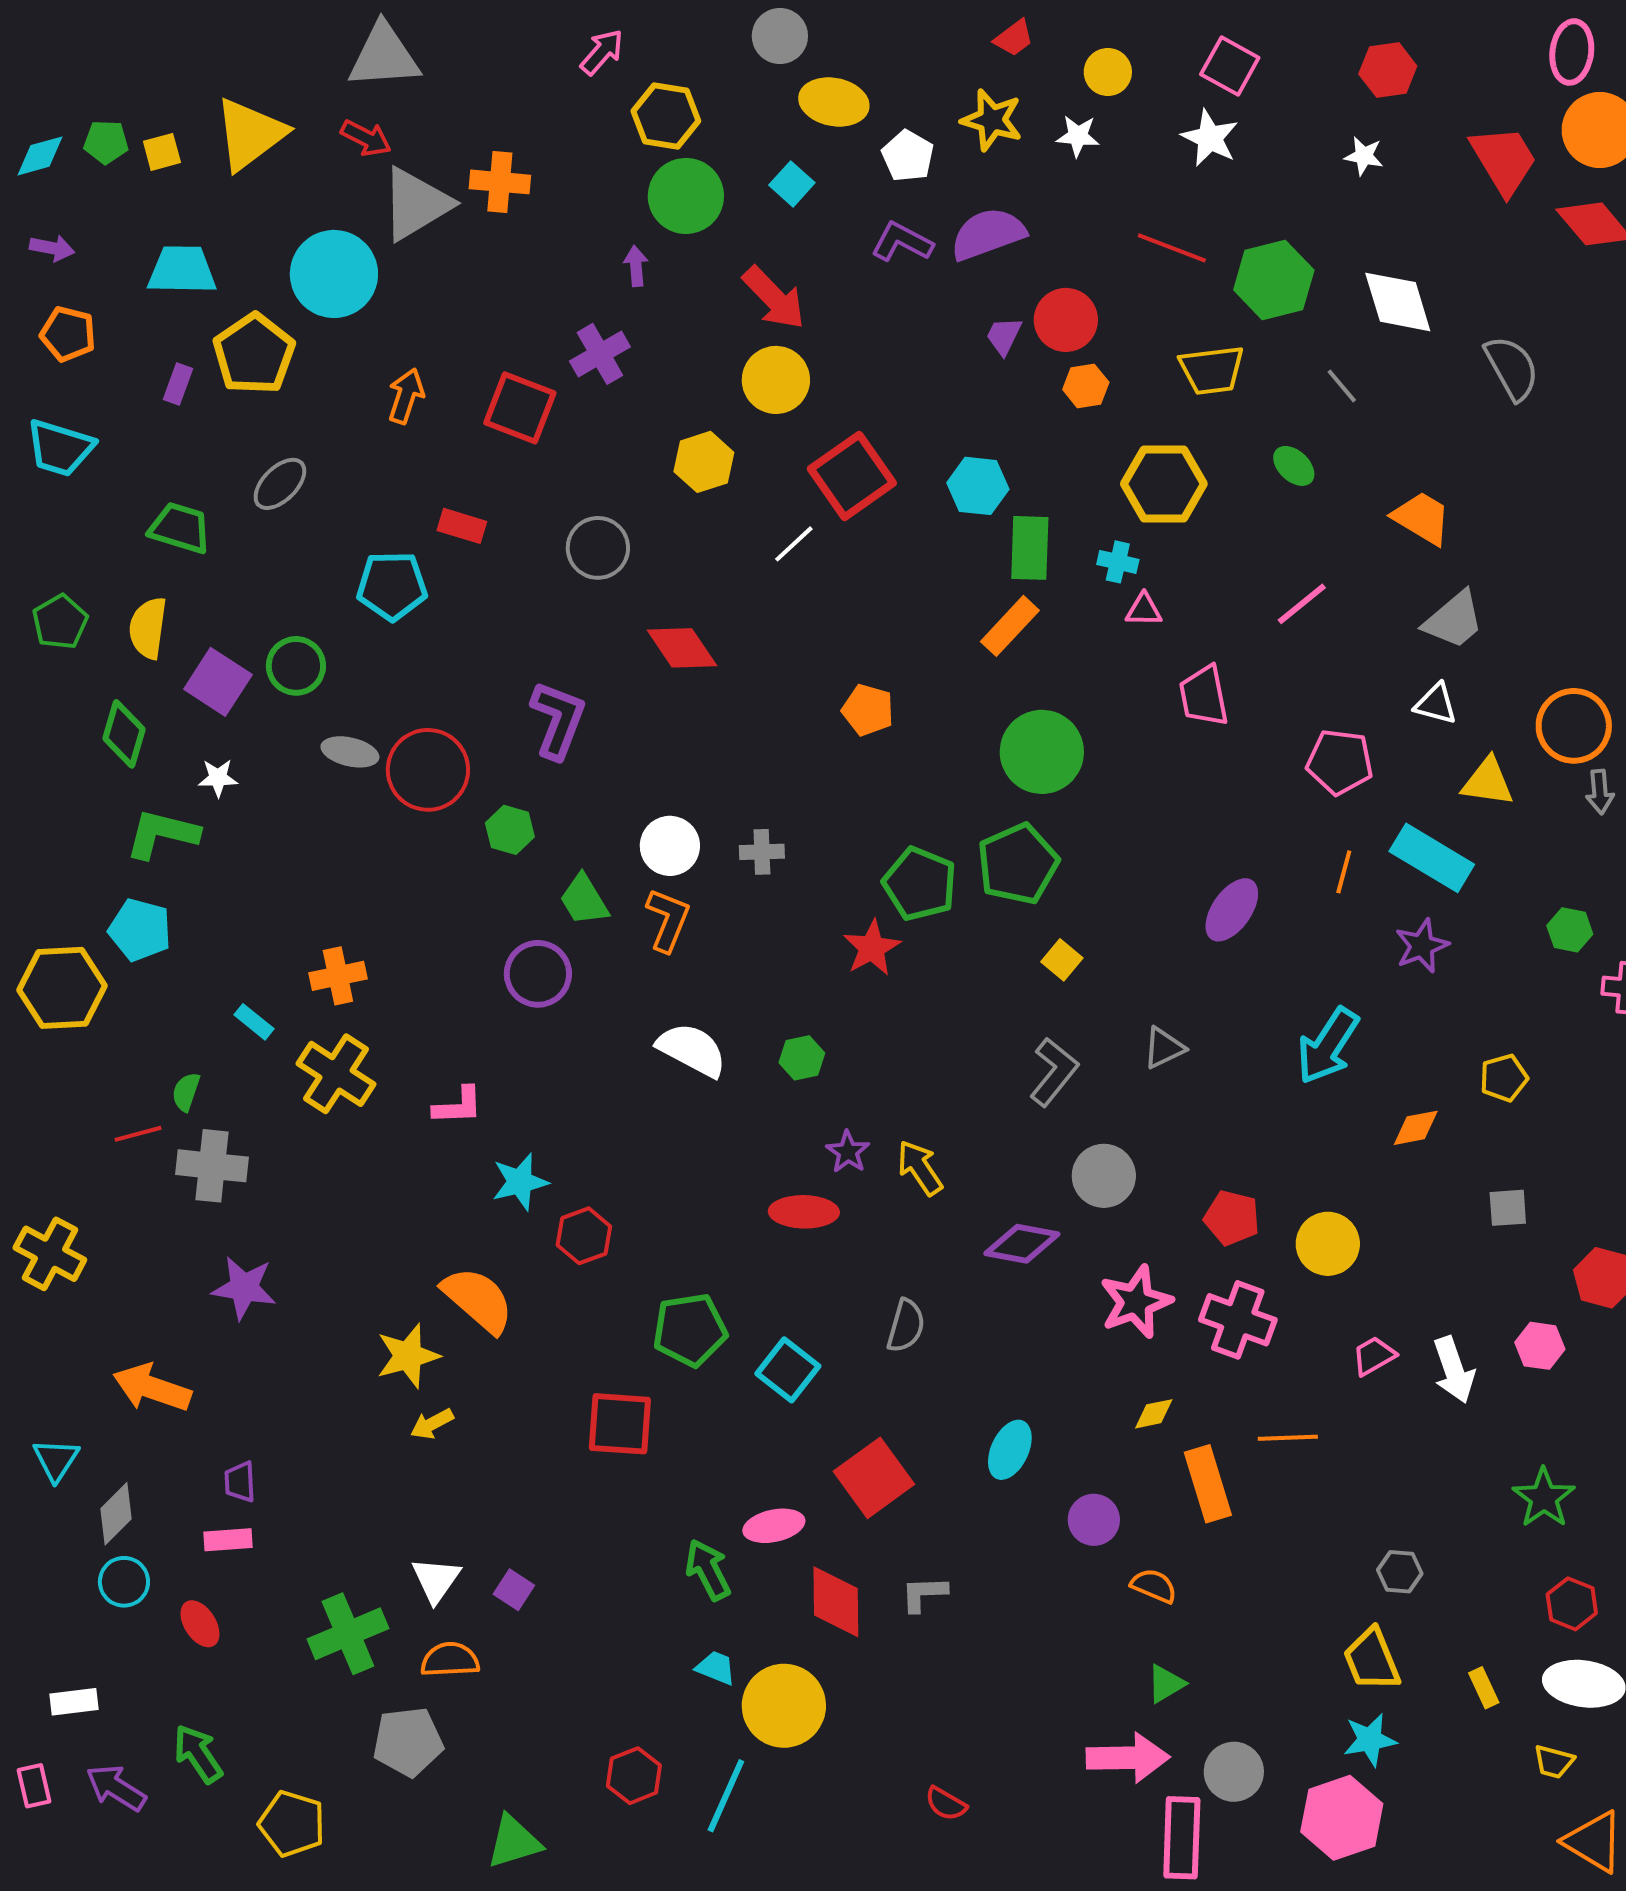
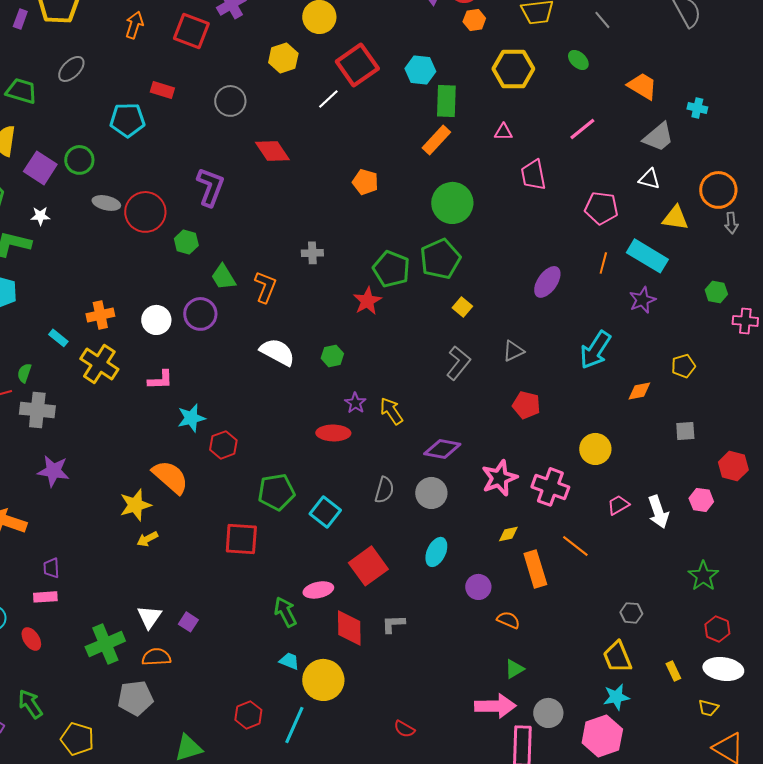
cyan cross: (1118, 562) -> (697, 108), moved
white circle: (670, 846) -> (156, 320), moved
gray circle: (1104, 1176) -> (431, 493), moved
red pentagon: (1232, 1218) -> (526, 405), moved
orange line: (1288, 1438) -> (575, 546), turned 40

